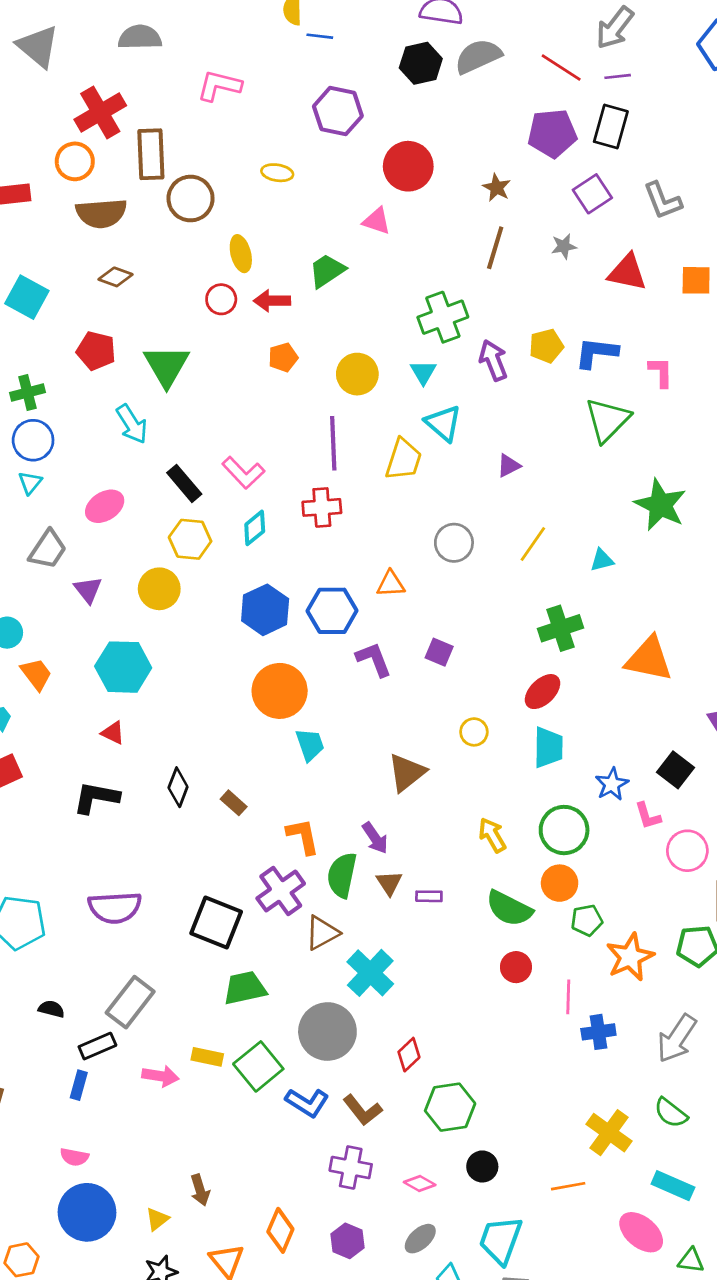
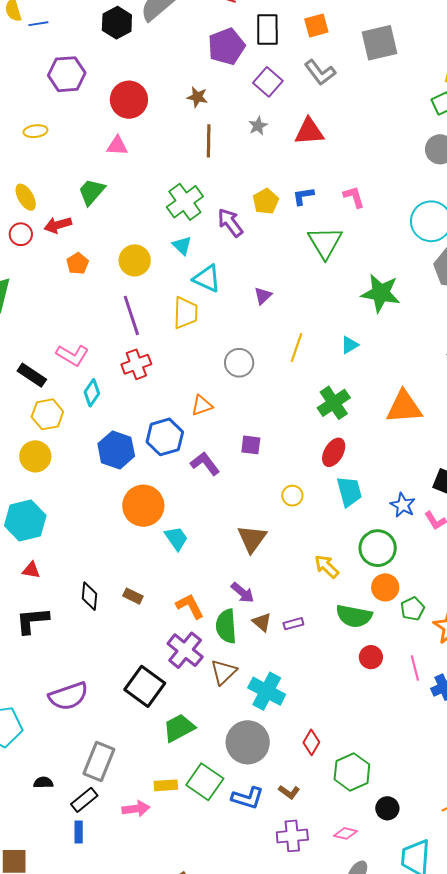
orange square: (696, 280) -> (316, 25), moved
blue L-shape: (596, 353) -> (303, 196), size x0.7
black square: (216, 923) -> (145, 686), turned 30
brown L-shape: (362, 1110) -> (289, 792), size x0.7

